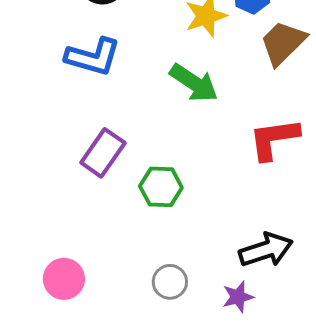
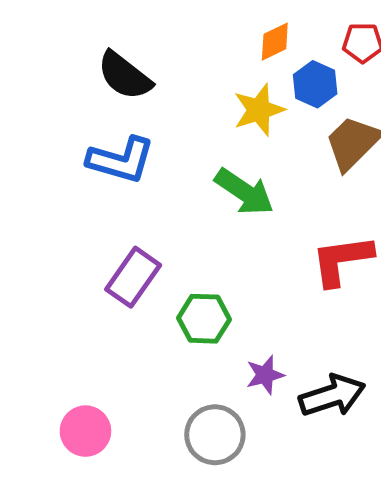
gray circle: (170, 282) -> (215, 435), size x1.4
purple star: (238, 297) -> (265, 375), moved

